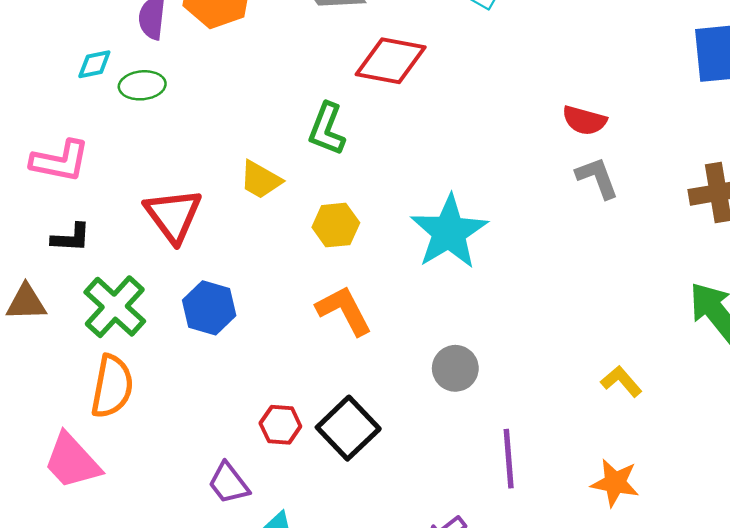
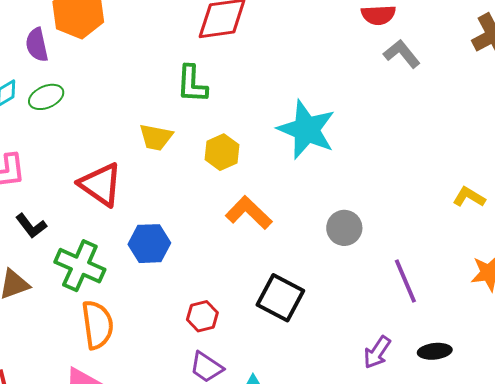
black L-shape: (71, 238) -> (31, 226), turned 68
red hexagon: (280, 425) -> (202, 316), moved

